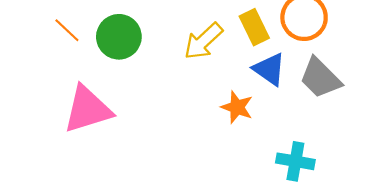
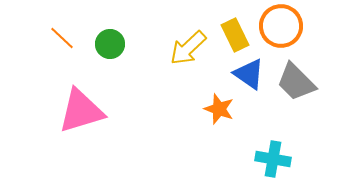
green circle: (119, 37) -> (110, 44), size x0.7

